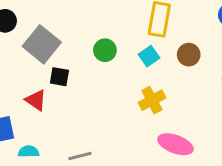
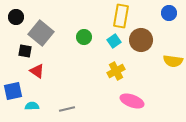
brown circle: (189, 55) -> (141, 40), size x1.5
black square: (59, 77) -> (25, 51), moved

